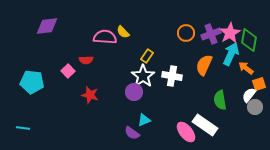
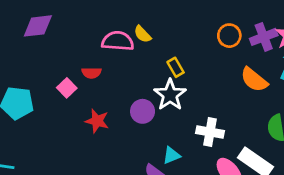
yellow rectangle: (147, 56) -> (176, 67), turned -64
orange semicircle: (204, 65) -> (254, 80), turned -75
white cross: (172, 76) -> (210, 132), moved
purple circle: (134, 92) -> (143, 111), moved

